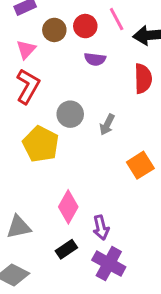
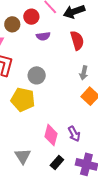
gray arrow: (107, 125) -> (84, 73), moved
gray triangle: (19, 227) -> (23, 156), turned -36
purple arrow: (101, 228) -> (74, 134), moved

